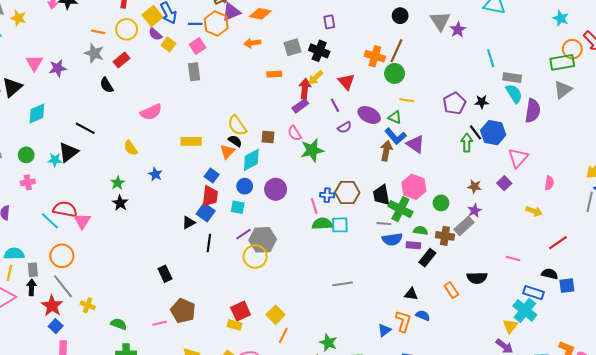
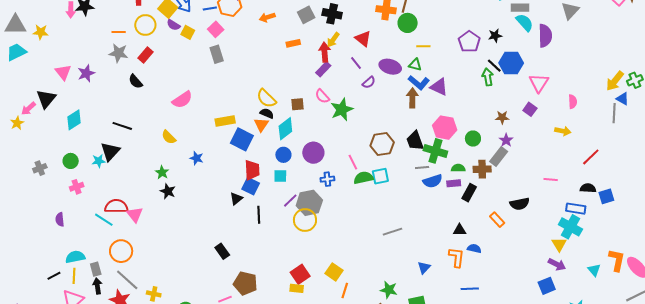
blue square: (212, 175) -> (242, 139), moved, size x1.6
blue cross: (327, 195) -> (327, 179), moved
blue triangle: (384, 330) -> (424, 267), moved

